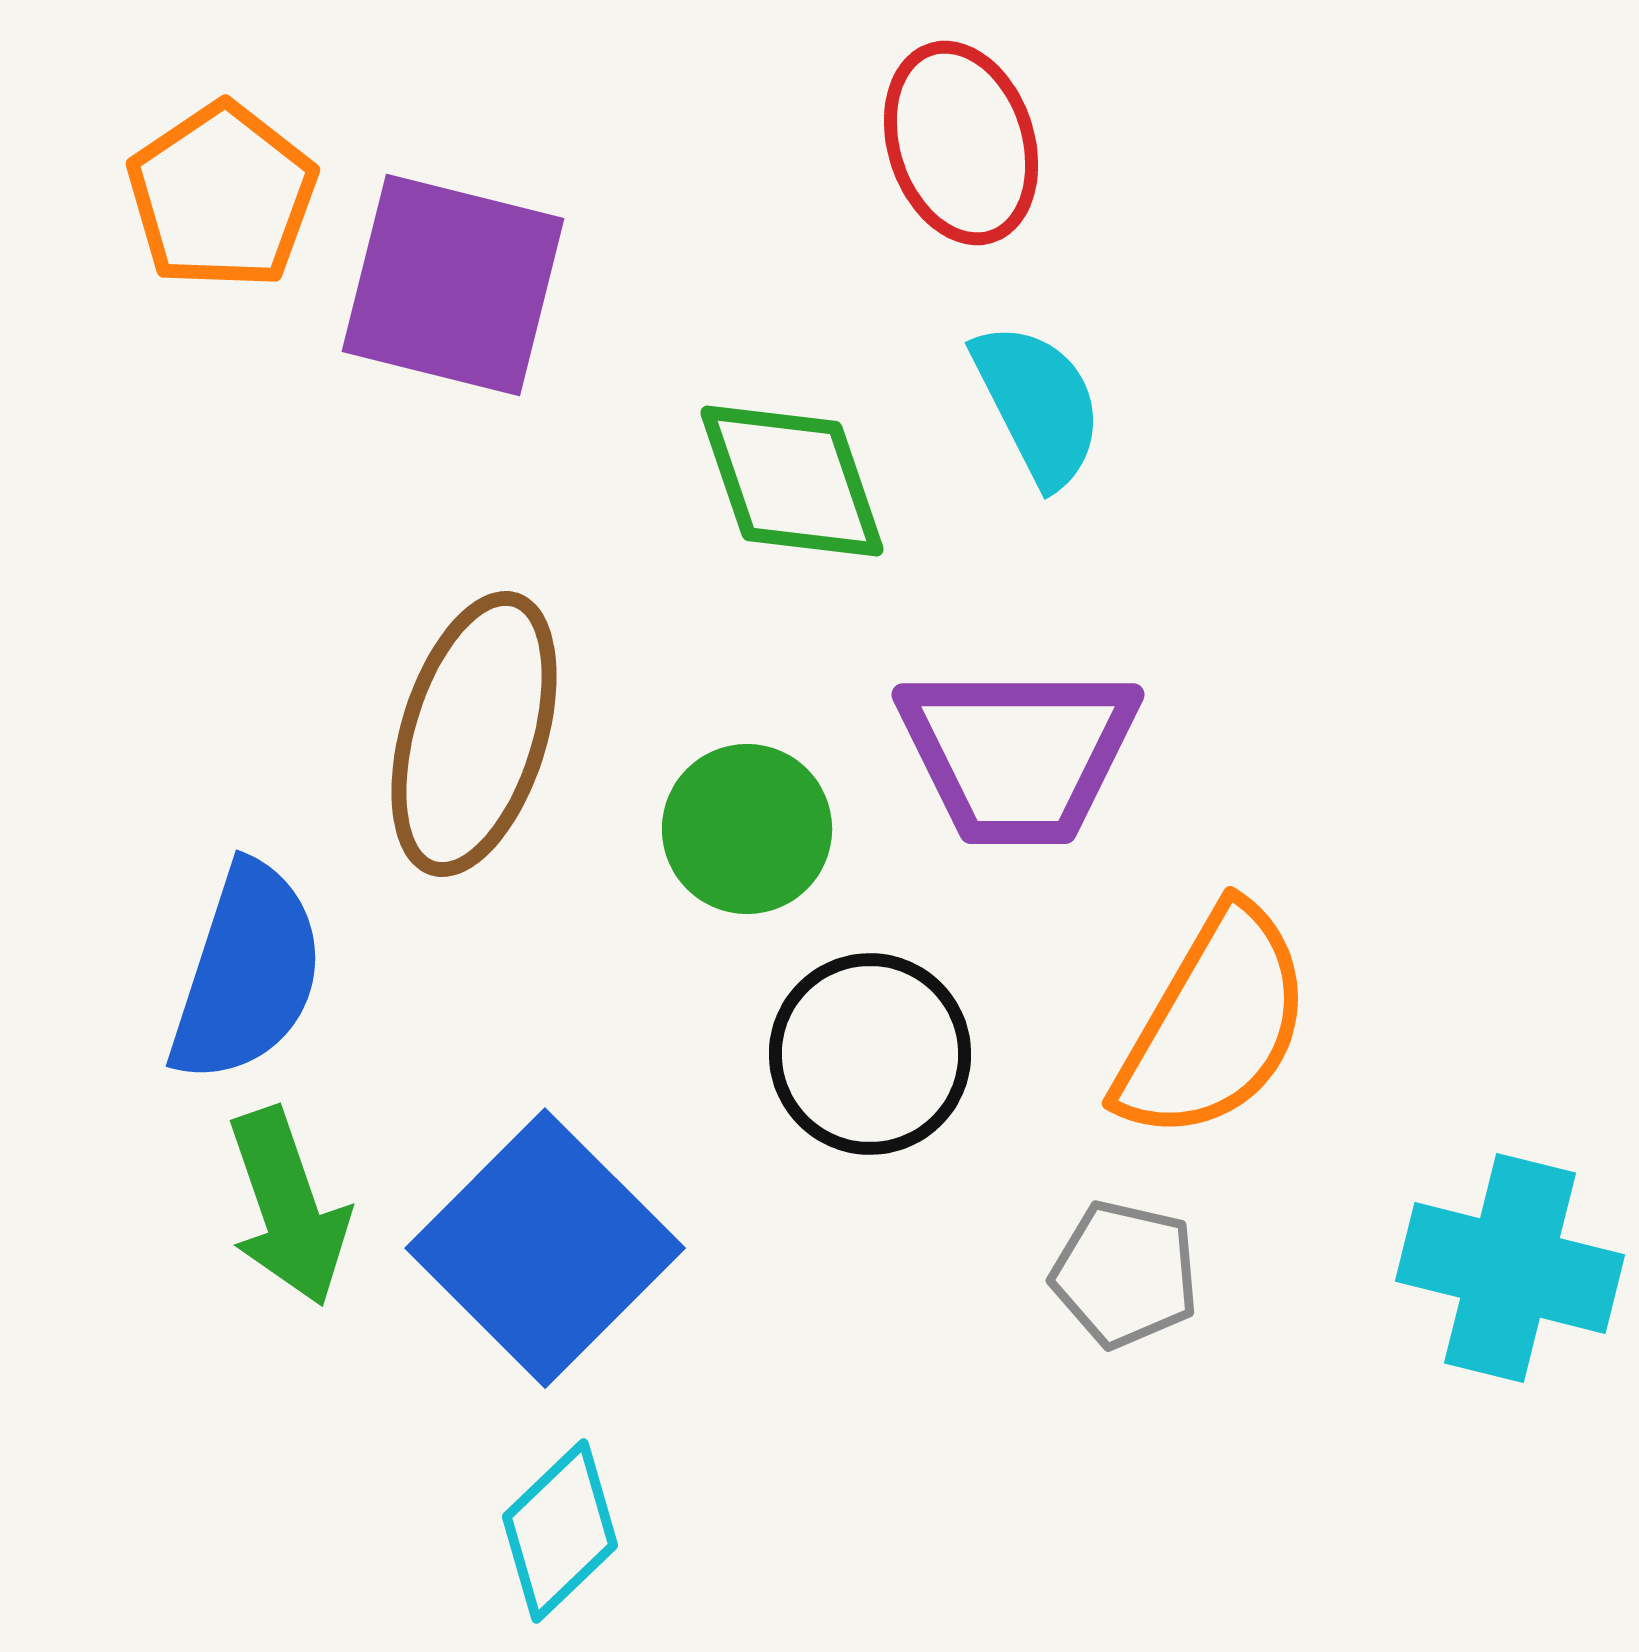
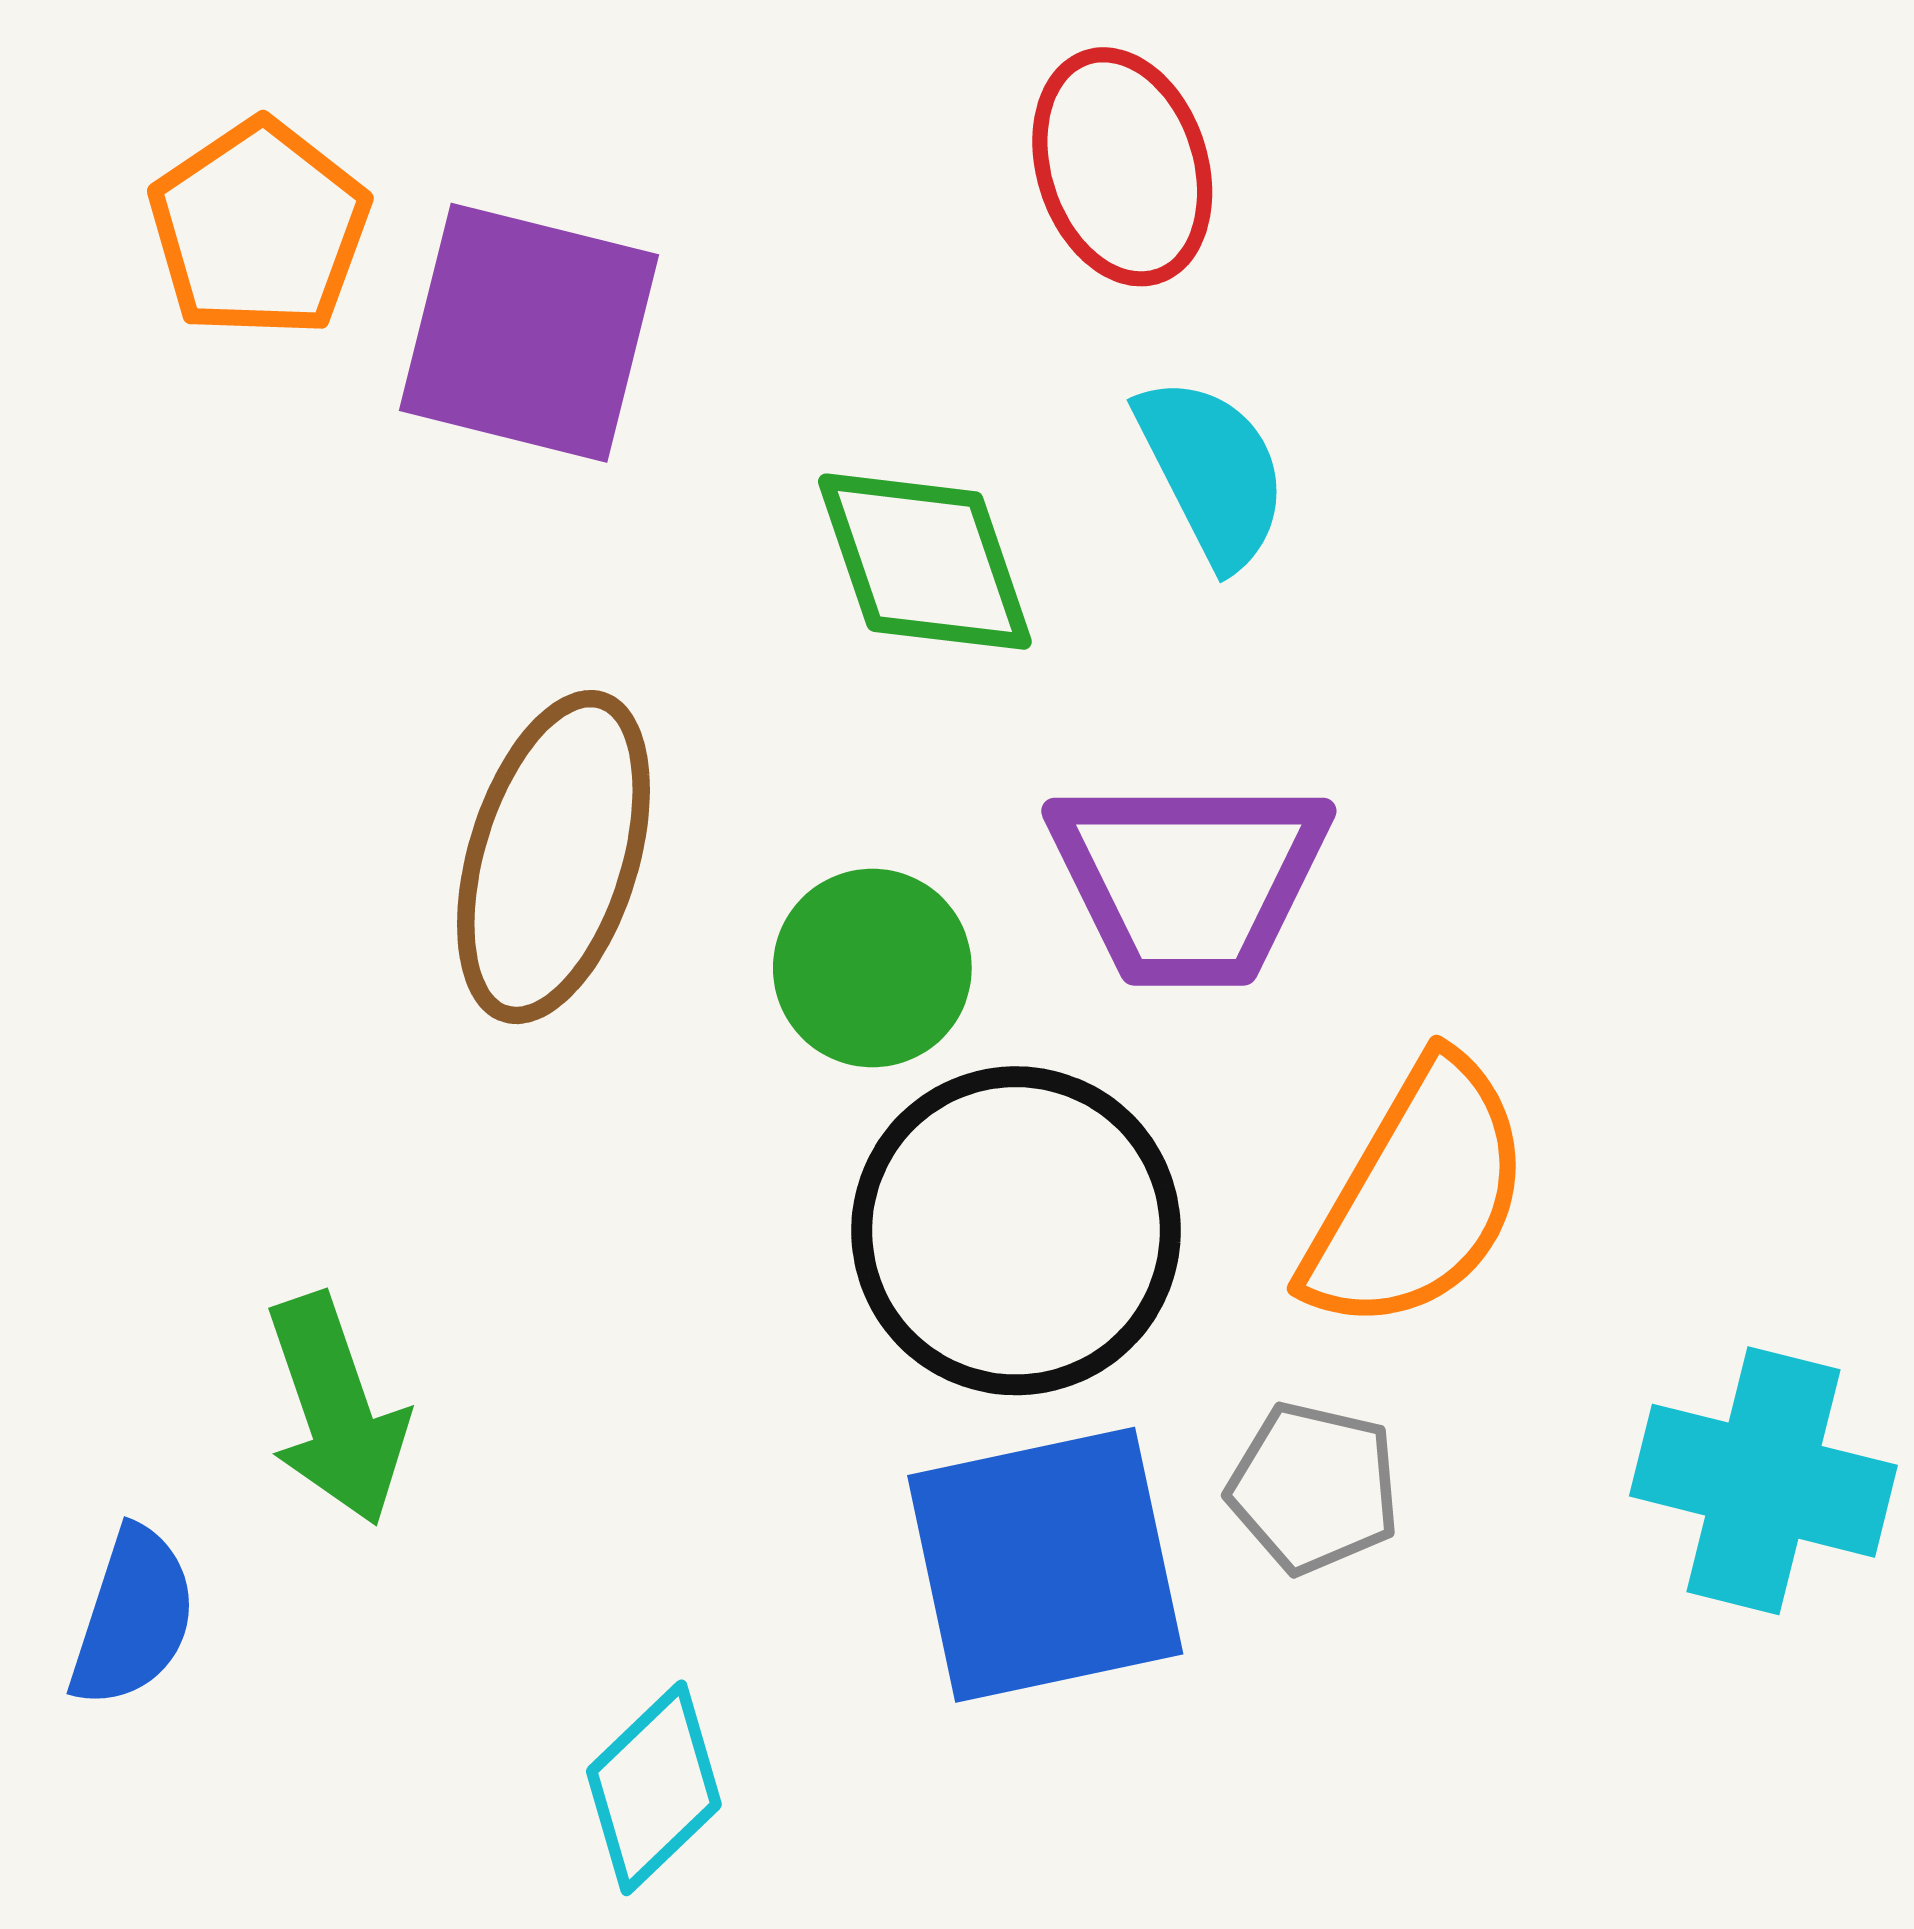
blue semicircle: (247, 973) -> (133, 1617), moved, size x0.7
black circle: (870, 1054) -> (1016, 1231), size x1.4
blue square: (545, 1248) -> (1045, 1565), moved, turned 33

